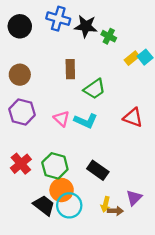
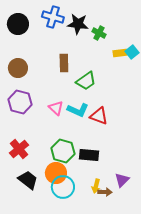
yellow rectangle: (132, 58) -> (120, 53), turned 32
red triangle: (133, 118) -> (99, 116), moved
green hexagon: (55, 166) -> (63, 151), moved
black rectangle: (98, 170) -> (89, 155), turned -30
black trapezoid: (44, 205) -> (28, 180), moved

